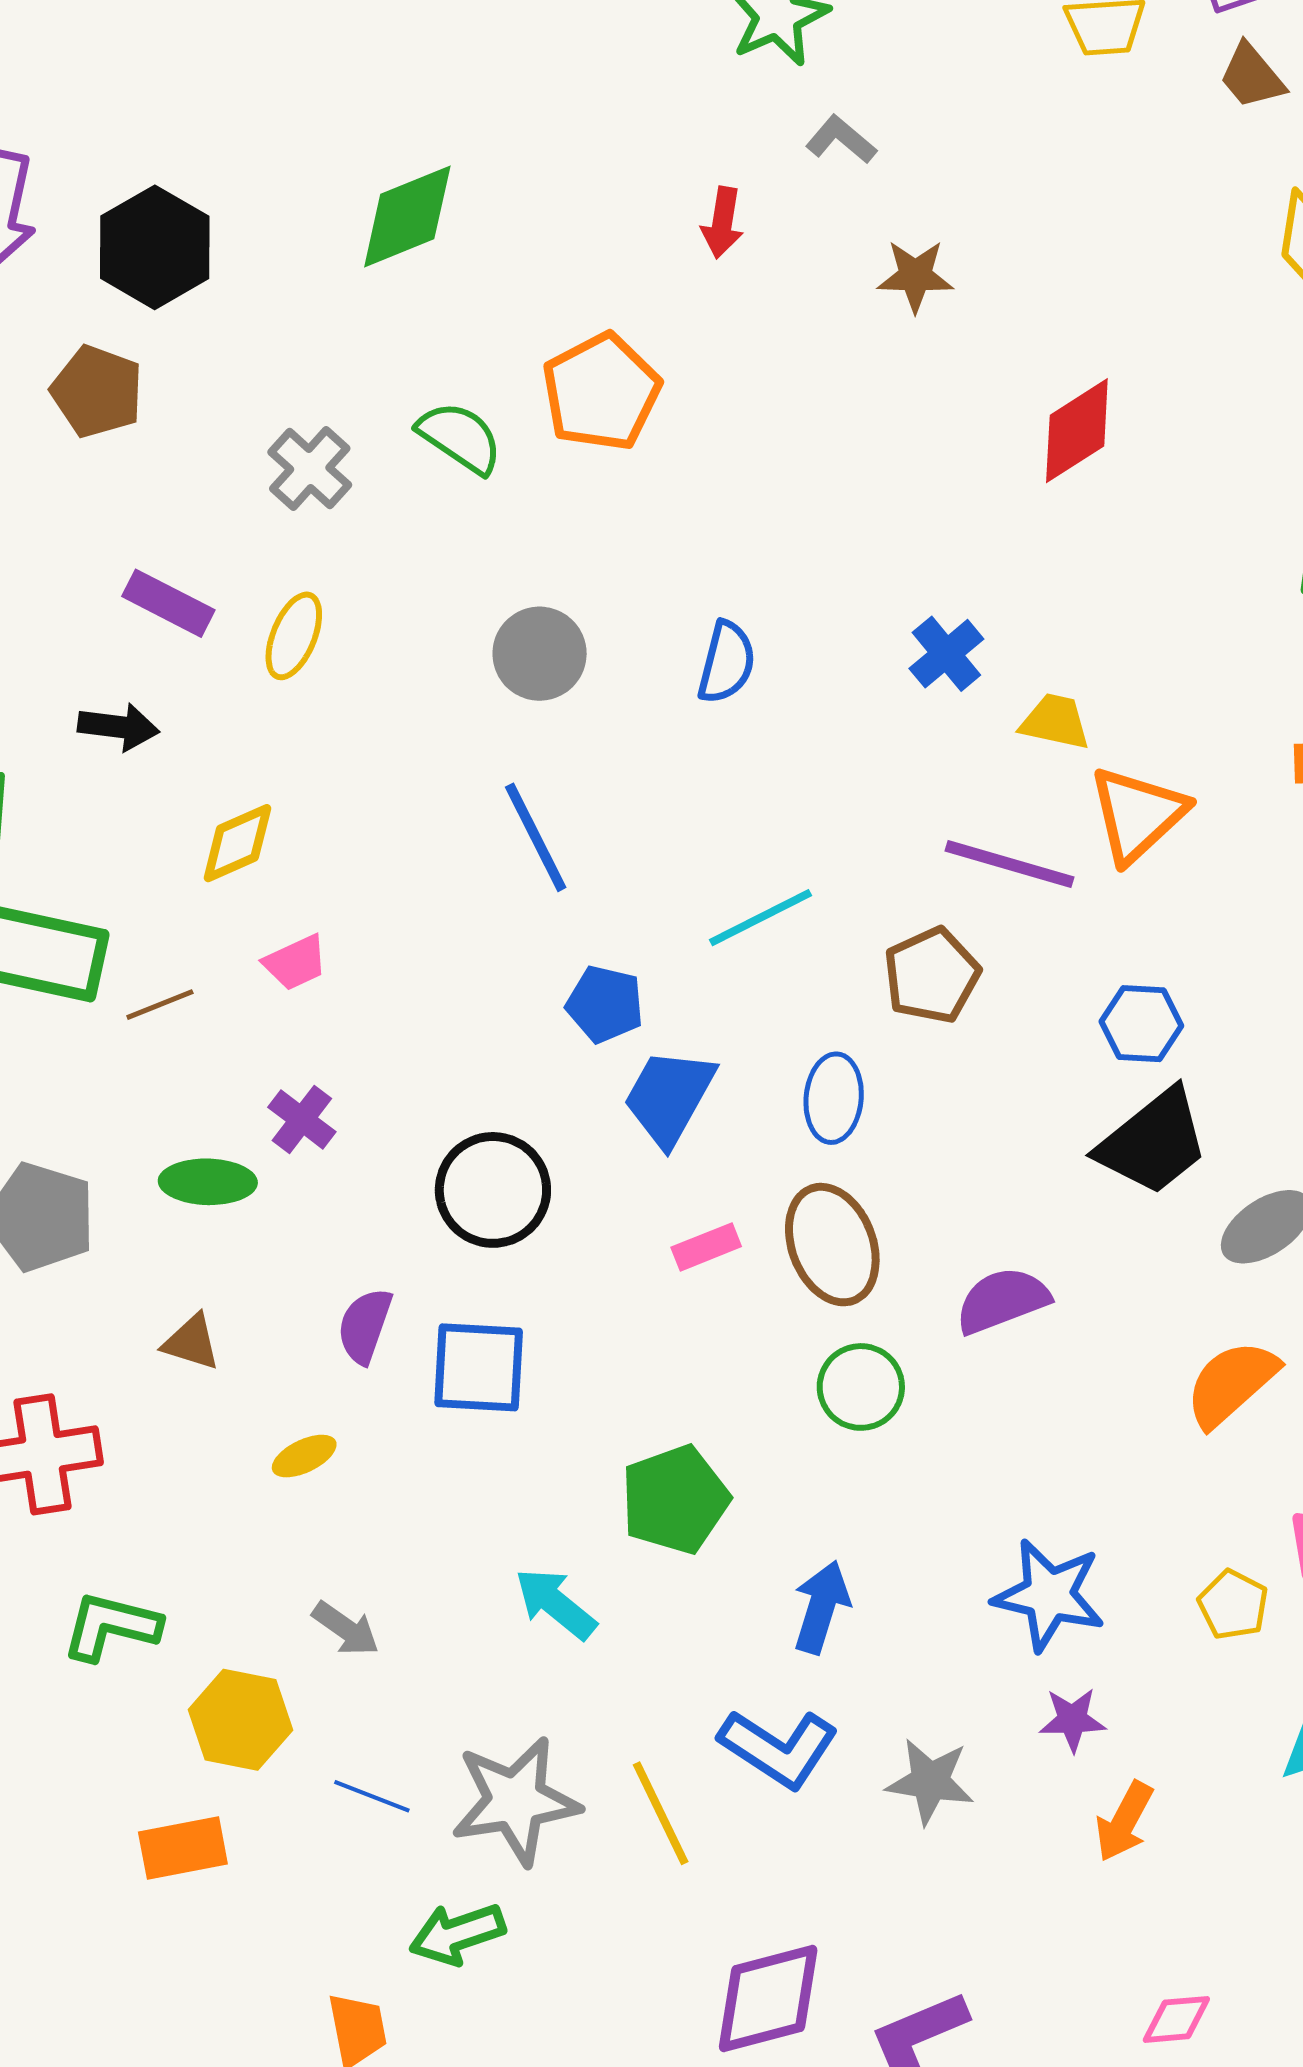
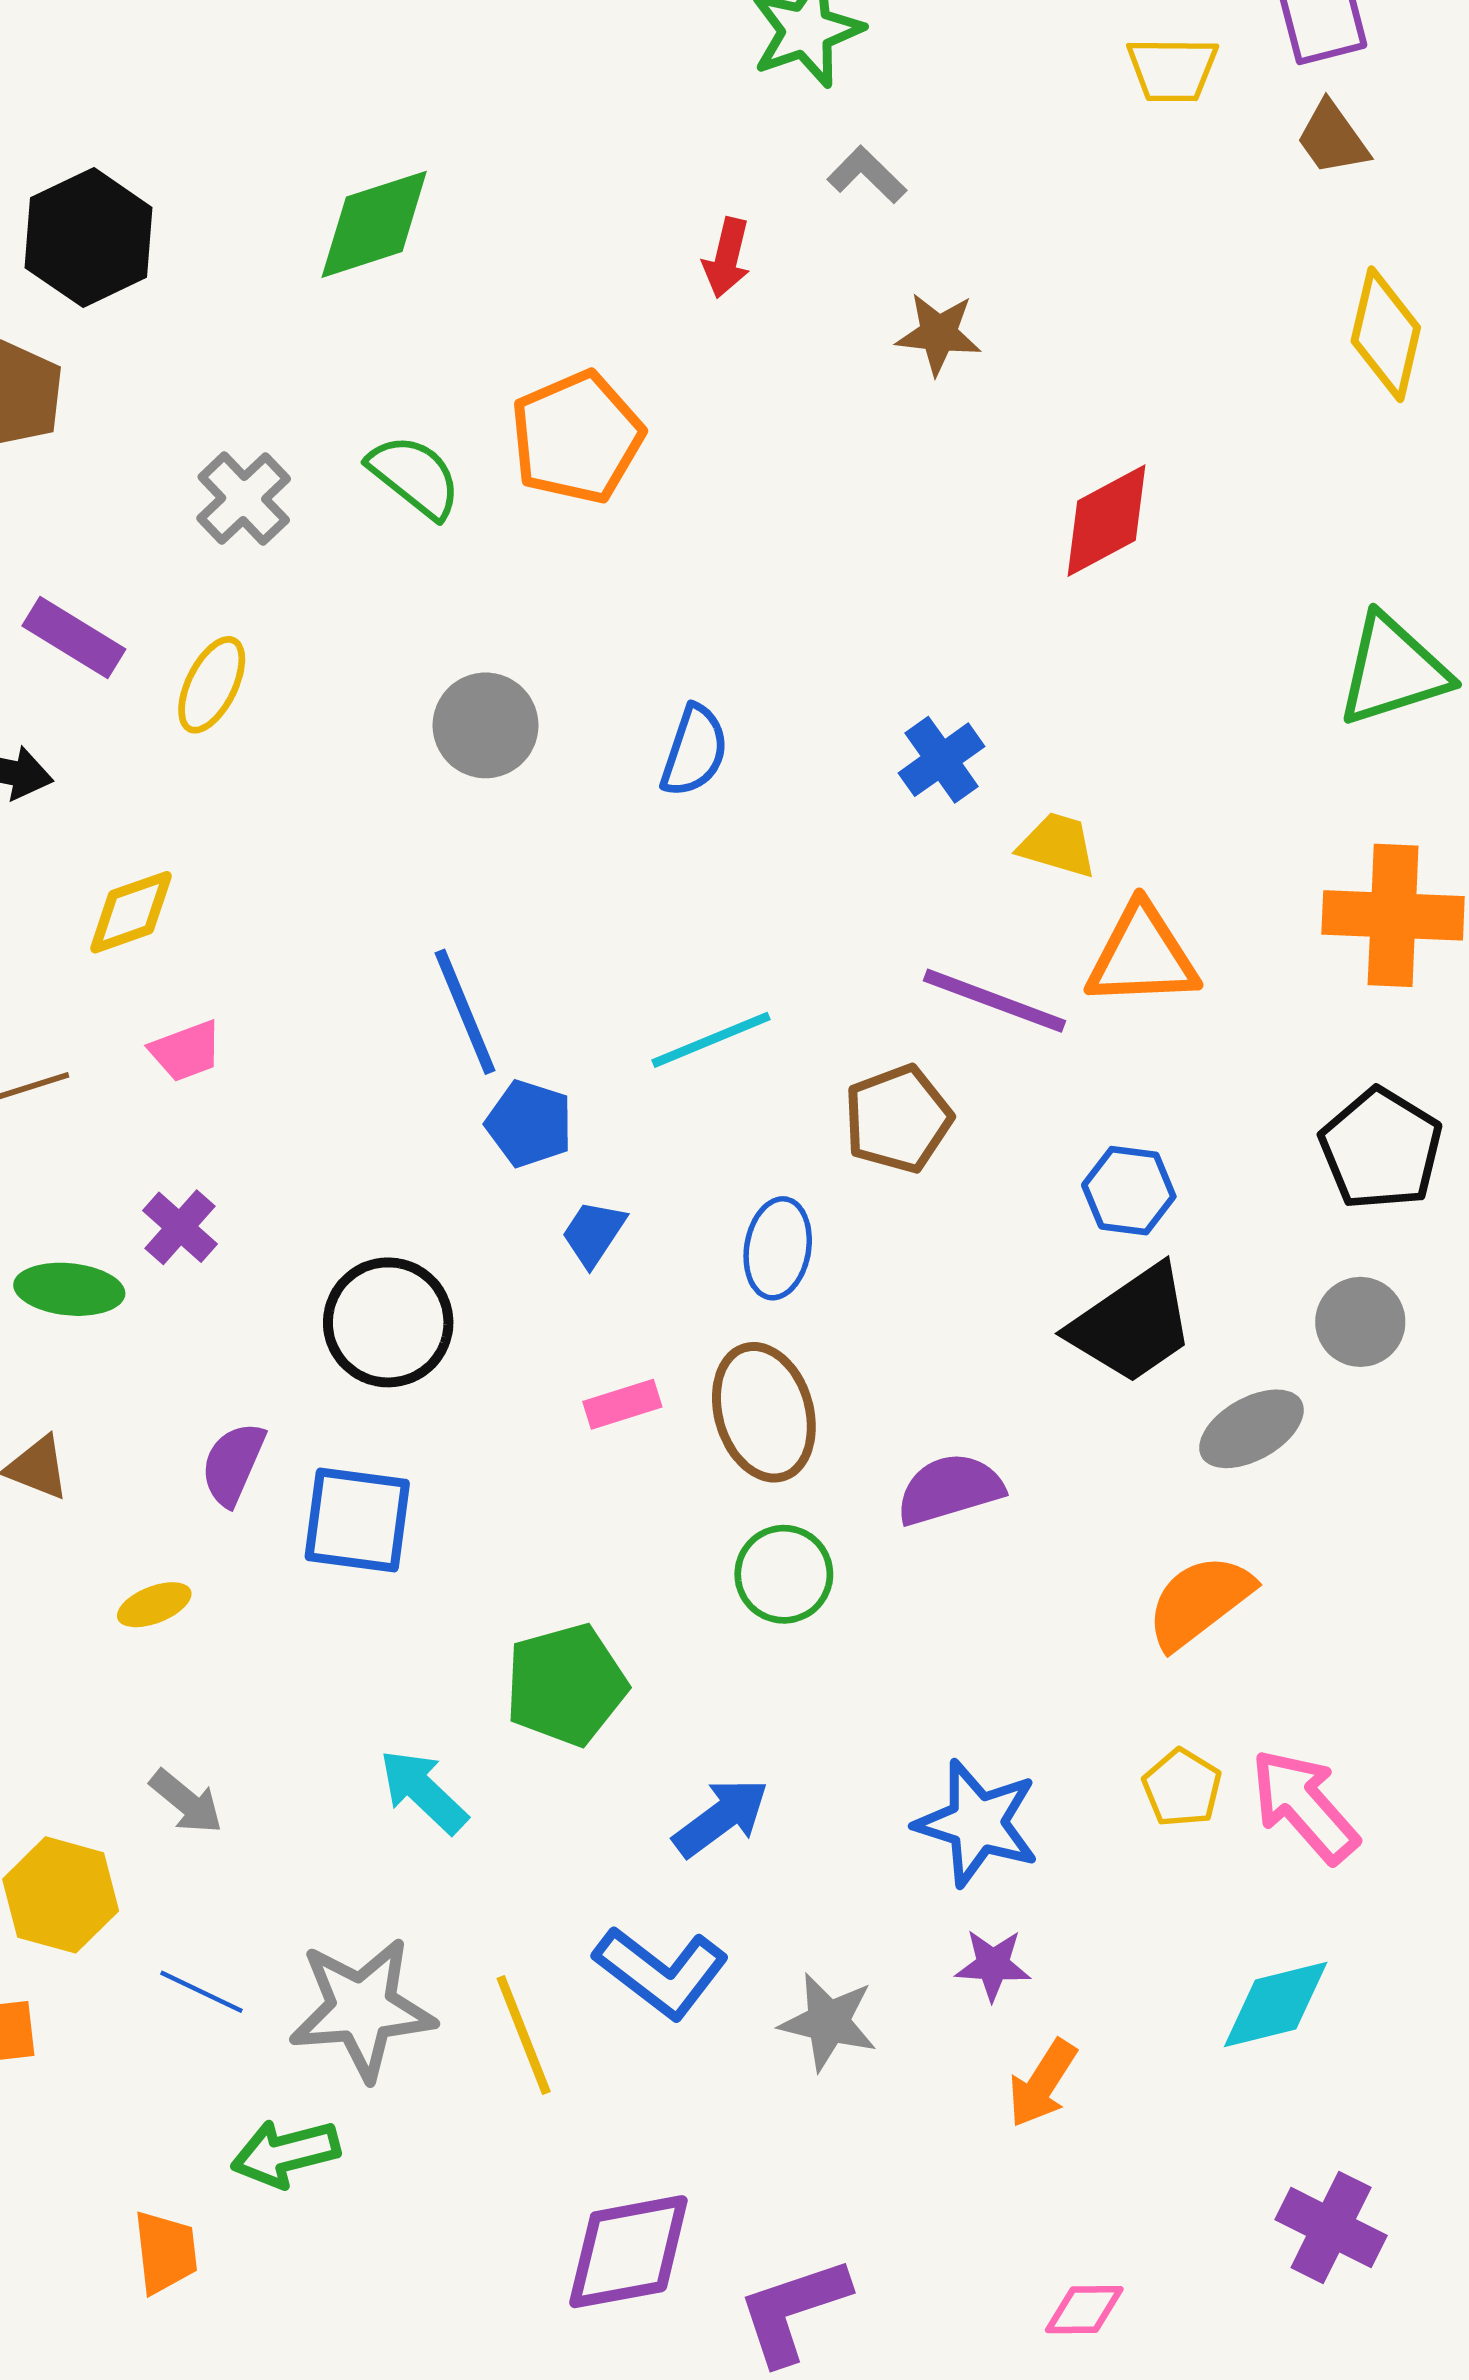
orange triangle: (1137, 814) -> (1142, 956), turned 36
blue line: (536, 837) -> (465, 1012), moved
blue trapezoid: (669, 1097) -> (593, 1233), size x0.6
yellow pentagon: (1233, 1605) -> (1182, 1788), moved
blue arrow: (821, 1607) -> (721, 1818), turned 32

